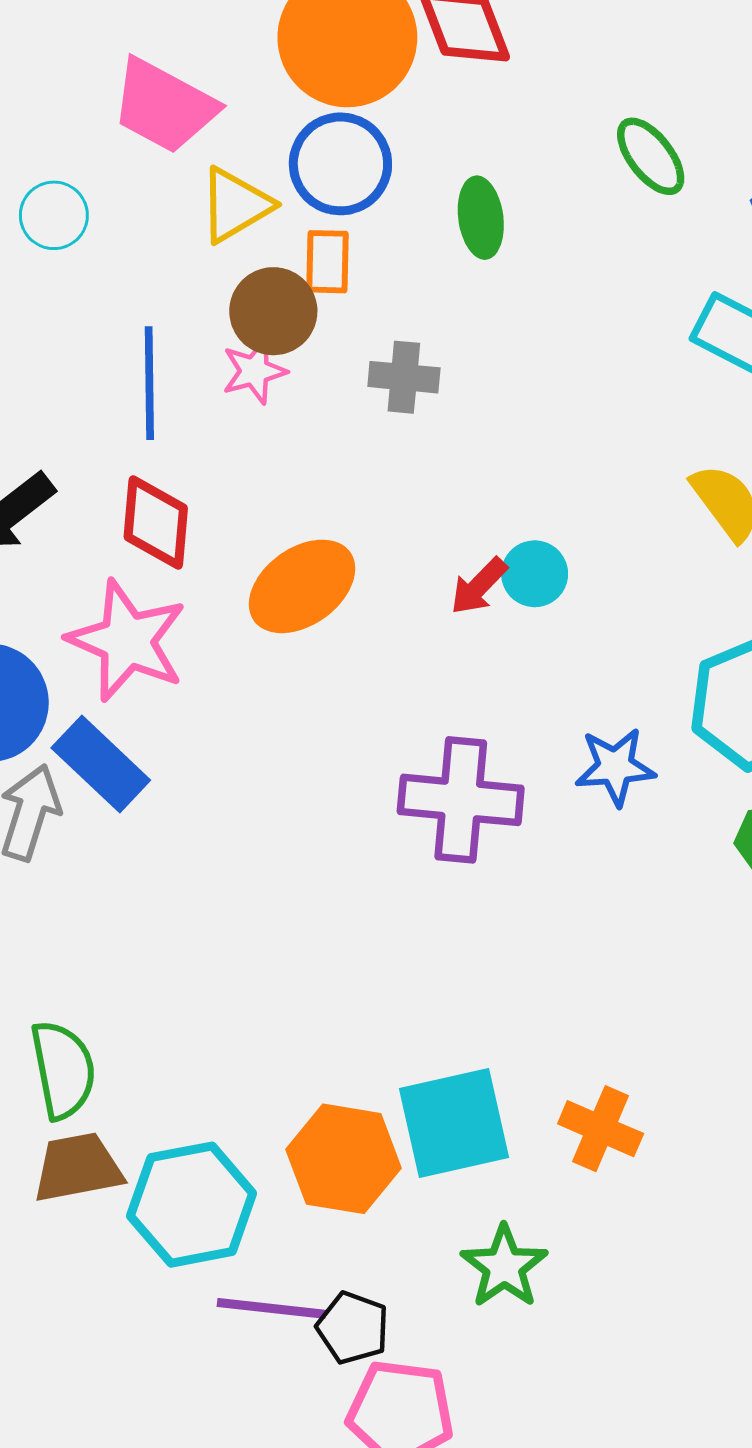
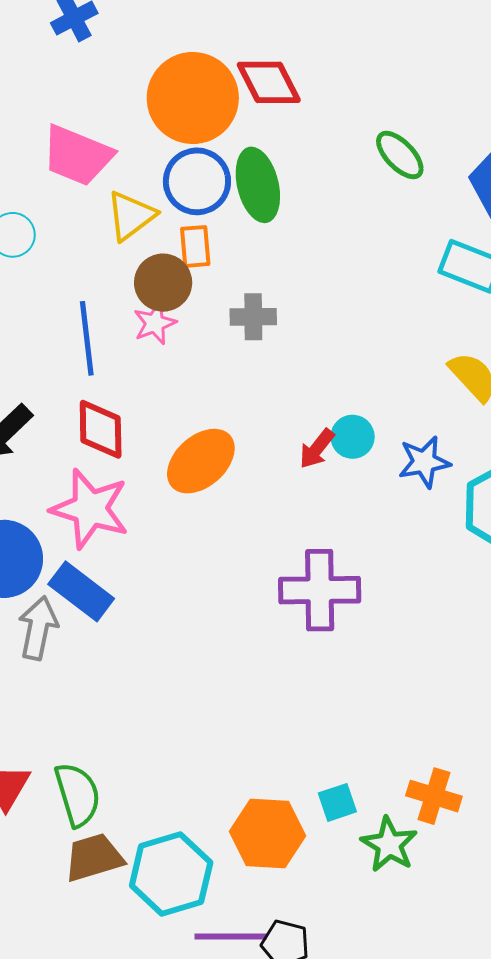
green ellipse: (481, 218) -> (258, 185), moved, size x1.4
blue star: (615, 767) -> (424, 462), moved
cyan square: (454, 1123) -> (337, 802), size x0.5
green star: (504, 1267) -> (389, 845), moved

